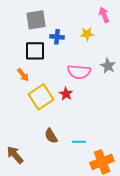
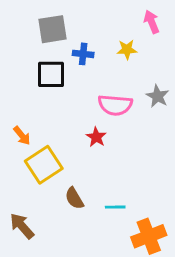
orange arrow: (23, 75) -> (22, 136), moved
yellow square: (41, 97) -> (44, 165), moved

